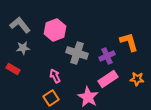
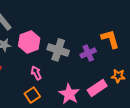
pink hexagon: (55, 30) -> (29, 42), moved
pink rectangle: (108, 79) -> (97, 88), moved

